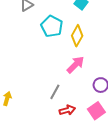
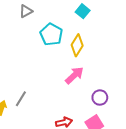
gray line: (55, 92) -> (21, 99), moved

